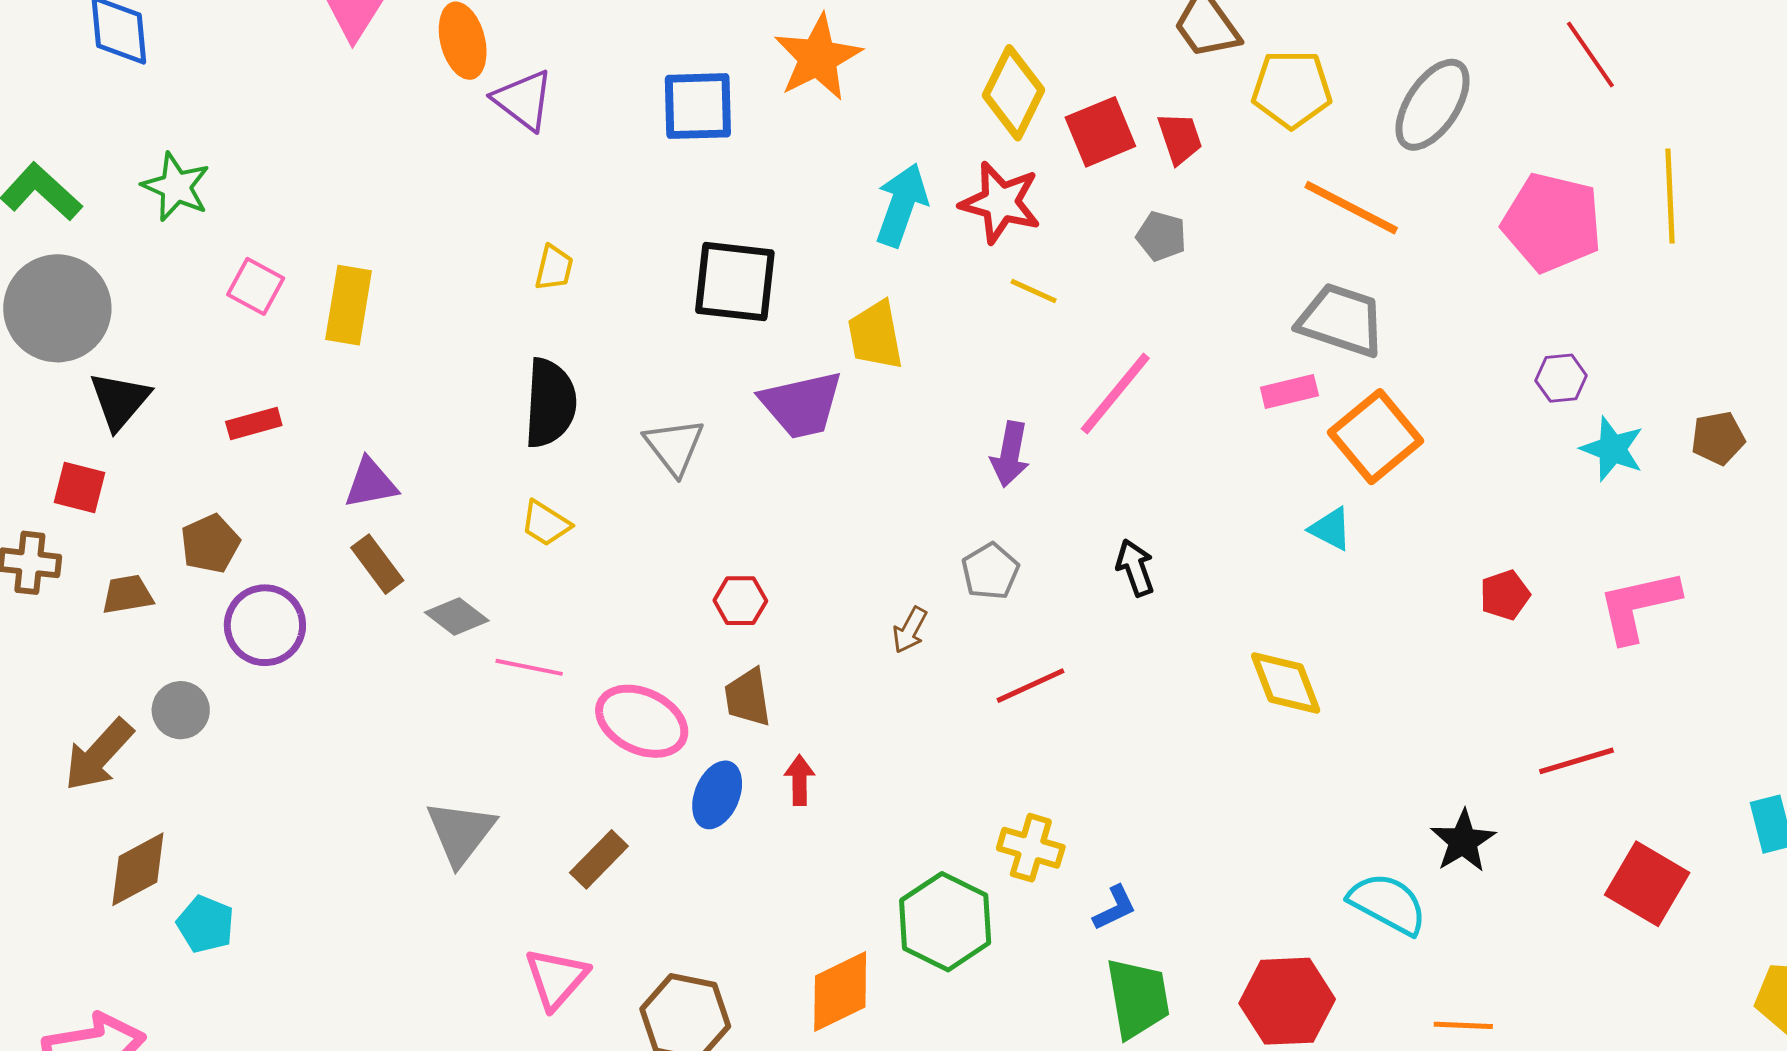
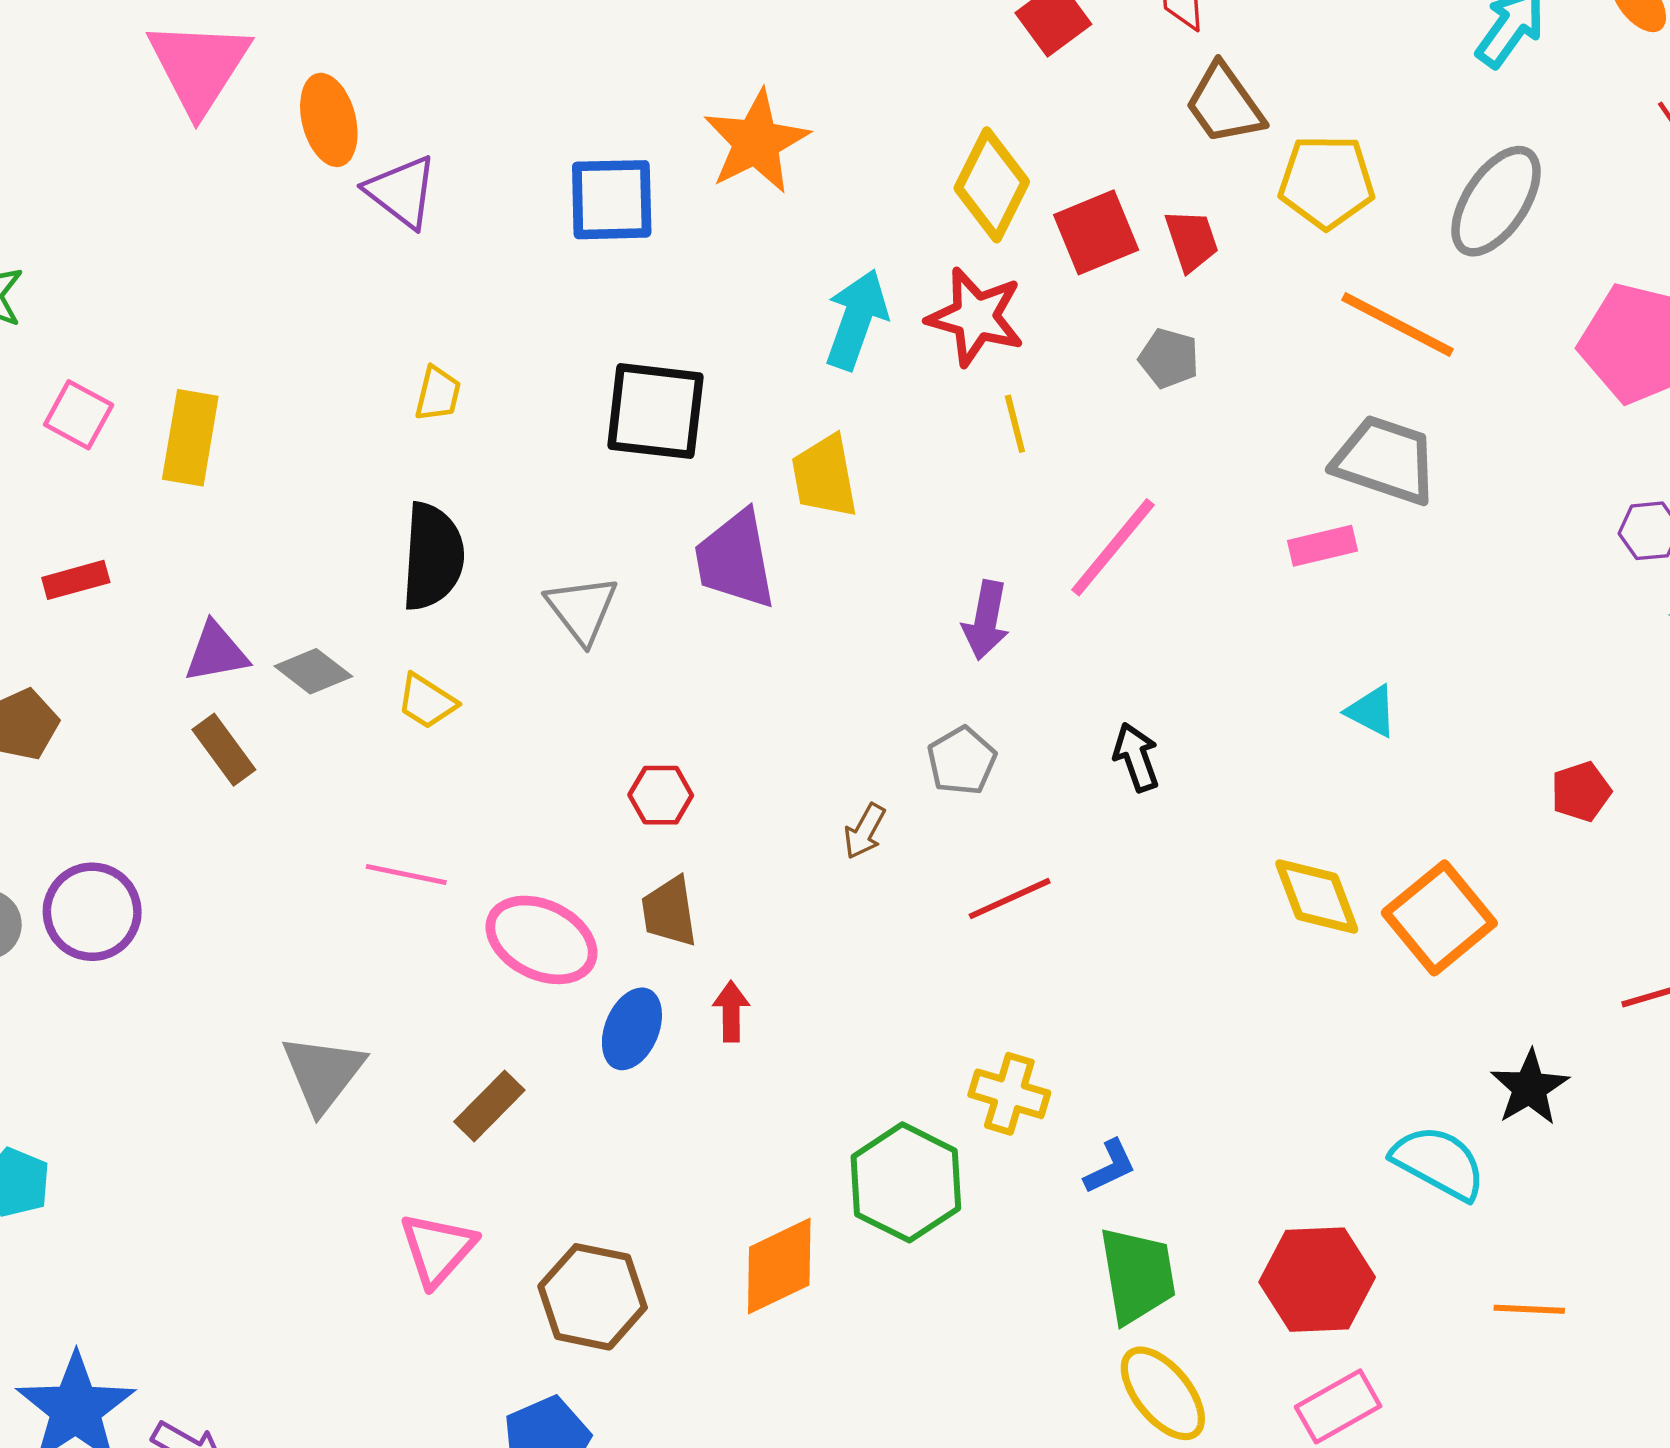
yellow line: (1034, 291) -> (1015, 424), turned 51
purple trapezoid: (802, 405) -> (735, 560), turned 92
orange square: (1376, 437) -> (1439, 918), moved
gray diamond: (457, 617) -> (313, 671), moved
purple circle: (265, 625) -> (92, 912), moved

